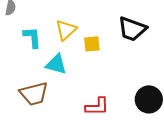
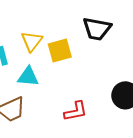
yellow square: (92, 44) -> (60, 50), size x1.4

